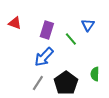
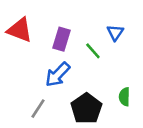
red triangle: (15, 23) -> (20, 30), size x1.5
gray line: (38, 83) -> (38, 109), moved

